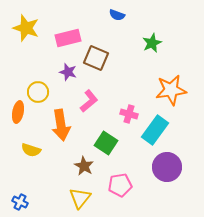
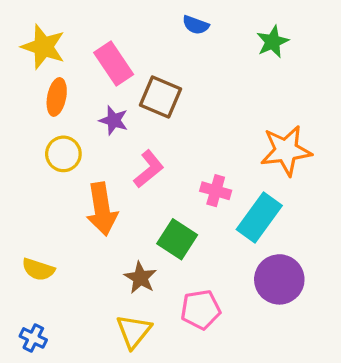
pink rectangle: (68, 38) -> (114, 64), turned 70
green star: (152, 43) -> (273, 42), moved
orange ellipse: (18, 112) -> (57, 97), moved
yellow semicircle: (31, 150) -> (38, 269), moved

